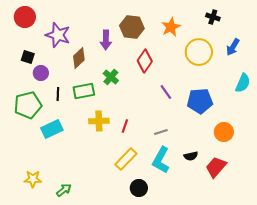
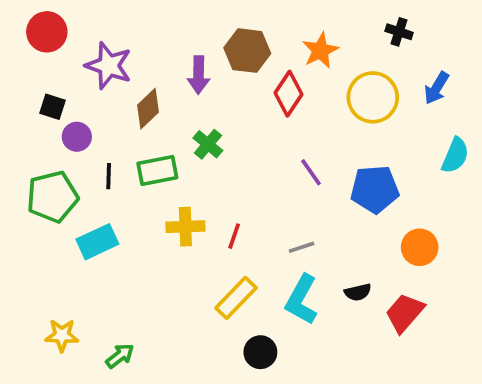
red diamond: (145, 61) -> (288, 94), moved

